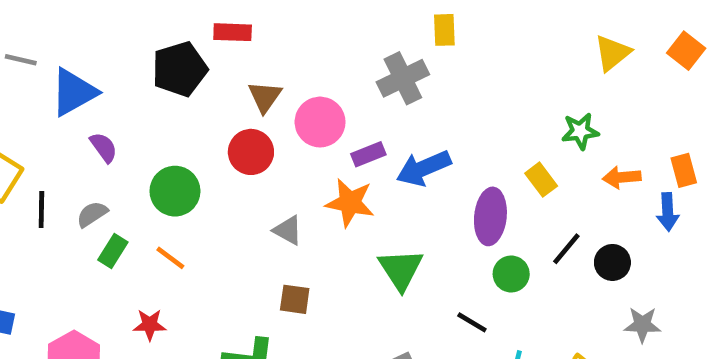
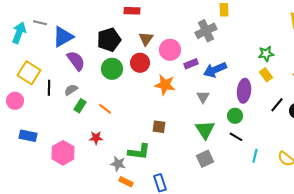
black pentagon: (180, 69) -> (109, 40), moved
green star: (580, 131) -> (266, 54), moved
purple semicircle: (104, 147) -> (76, 61), size x1.5
green circle: (175, 191) -> (112, 69), moved
orange star: (350, 203) -> (165, 85), moved
gray triangle: (288, 230) -> (203, 97), moved, turned 32
green triangle: (401, 269) -> (205, 130), moved
green circle: (511, 274) -> (235, 116), moved

